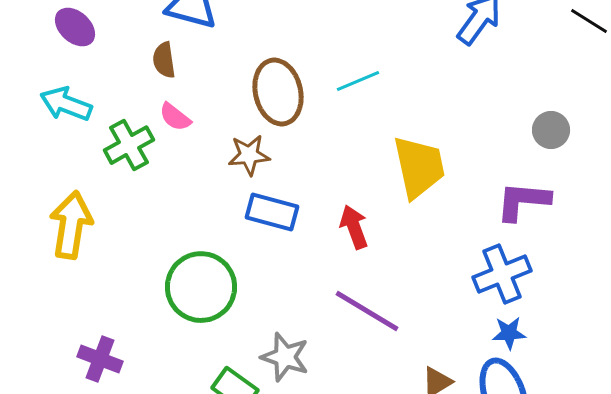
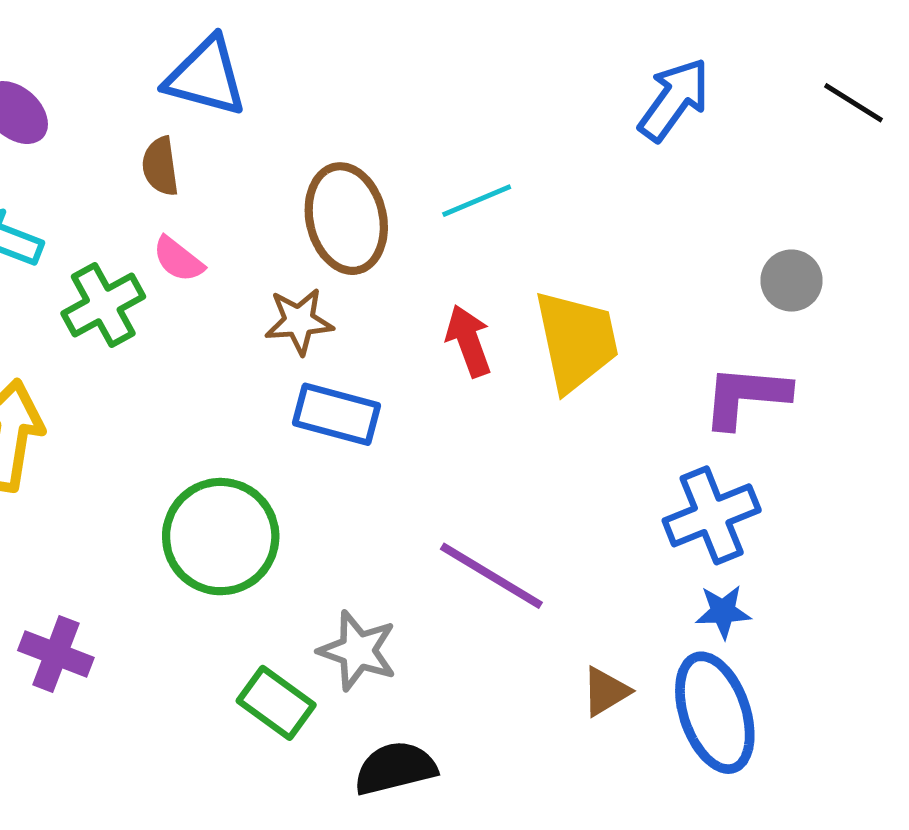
red arrow: (354, 227) -> (469, 341), moved

